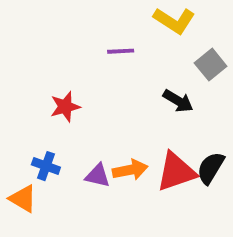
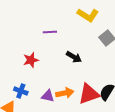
purple line: (121, 51) -> (50, 32), moved
black arrow: (178, 101) -> (74, 57), moved

